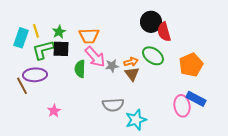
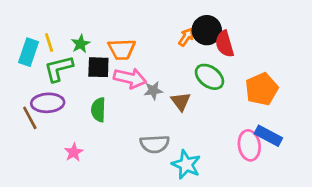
black square: (61, 49) -> (98, 67), moved
pink arrow: (95, 57) -> (130, 78), turned -35
orange arrow: (131, 62) -> (186, 37), moved, turned -40
green semicircle: (80, 69) -> (98, 110), moved
cyan star: (136, 120) -> (186, 165), turned -30

